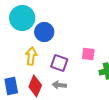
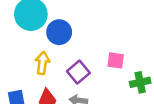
purple square: (59, 63) -> (78, 72), turned 30

